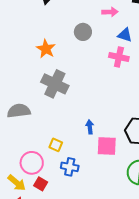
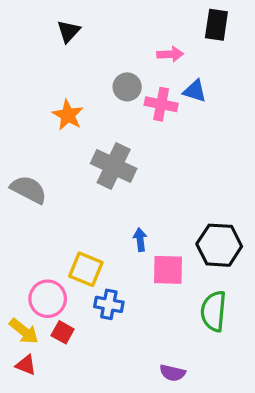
pink cross: (119, 57) -> (161, 104), moved
gray cross: (55, 84) -> (114, 166), moved
gray semicircle: (19, 111) -> (29, 190), moved, turned 35
yellow square: (56, 145) -> (86, 269), size x1.5

